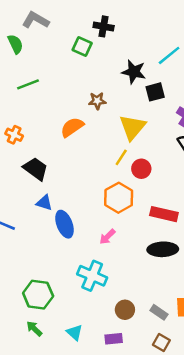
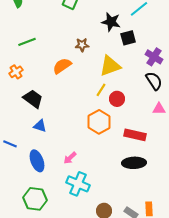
green line: (28, 84) -> (27, 42), moved
yellow triangle: (132, 127) -> (110, 66), turned 30
orange cross: (14, 135) -> (16, 72), turned 32
blue ellipse: (64, 224) -> (37, 161), moved
pink arrow: (107, 237) -> (70, 158), moved

